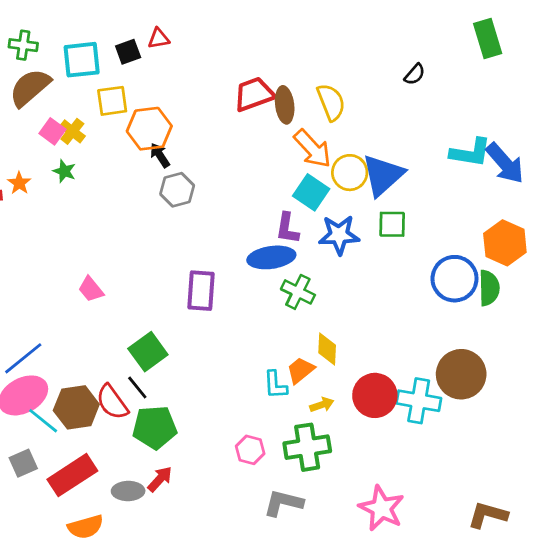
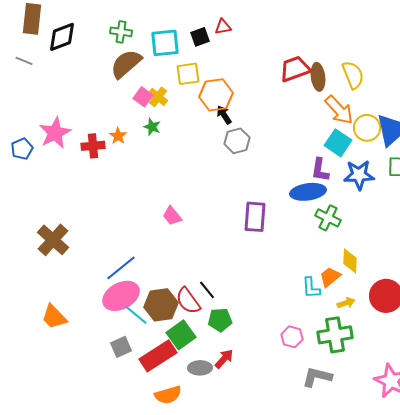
green square: (148, 352) -> (181, 335), moved
green pentagon: (155, 427) -> (220, 320), size x0.7

